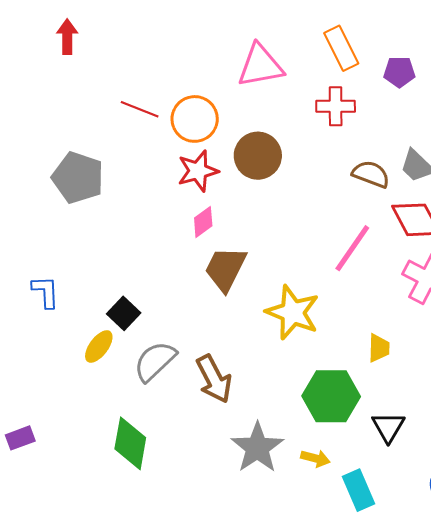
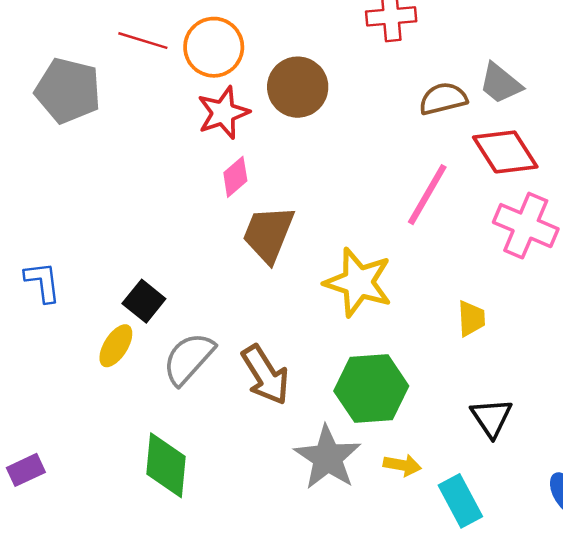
brown semicircle: (371, 174) -> (443, 99), turned -30
gray pentagon: (78, 178) -> (68, 91), moved
green hexagon: (331, 396) -> (371, 389), moved

